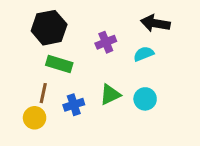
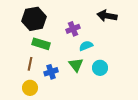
cyan semicircle: (144, 54) -> (86, 46), moved
green triangle: (110, 95) -> (76, 65), turned -42
yellow circle: (35, 118) -> (30, 88), moved

